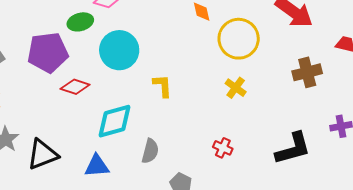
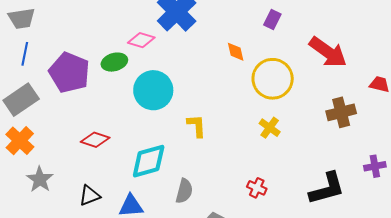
purple pentagon: (48, 52) -> (69, 72), moved, turned 30
red diamond: (75, 87) -> (95, 140), moved
black triangle: (43, 154) -> (90, 195), moved, size x0.7

